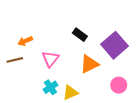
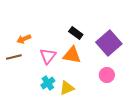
orange triangle: (89, 64) -> (72, 55), moved, turned 36
pink circle: (119, 85) -> (107, 75), moved

